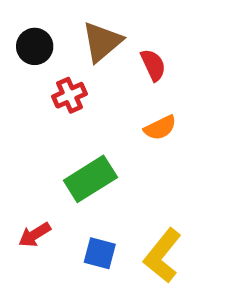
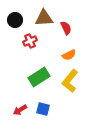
brown triangle: (102, 42) -> (44, 18), turned 36
red arrow: (35, 235) -> (20, 110), moved
yellow L-shape: (162, 256) -> (70, 81), moved

